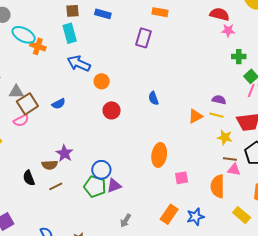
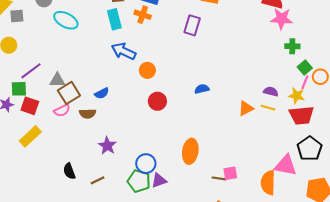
pink star: (228, 30) -> (282, 19), size x1.5
orange cross: (38, 46) -> (143, 15), moved
blue semicircle: (154, 98) -> (202, 89), turned 96
yellow star: (225, 137) -> (297, 96), moved
orange ellipse: (159, 155) -> (190, 151), moved
brown line: (230, 159) -> (219, 178), moved
brown semicircle: (50, 165) -> (88, 114), moved
pink triangle: (234, 170) -> (286, 165), size x1.6

